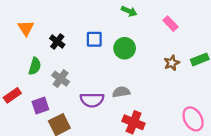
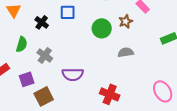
blue square: (94, 39) -> (68, 12), moved
brown star: (172, 63) -> (126, 21), moved
gray semicircle: (121, 92) -> (126, 52), moved

